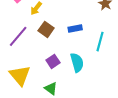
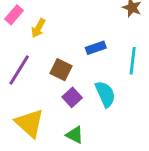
brown square: (46, 29) -> (61, 70), moved

